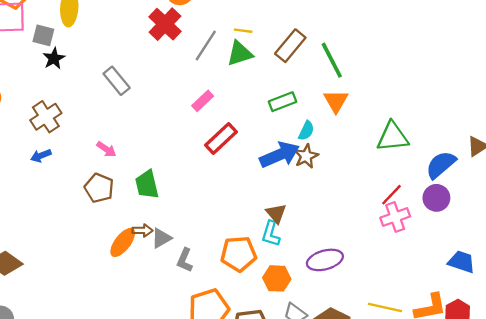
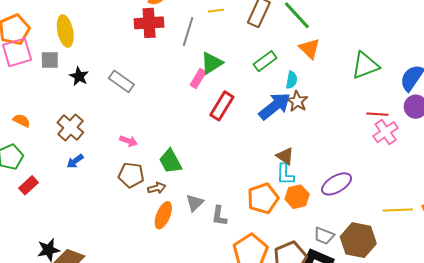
red cross: (165, 24) -> (149, 23), turned -32
green triangle: (240, 53) -> (212, 63), moved
black star: (54, 58) -> (79, 76), moved
red line: (392, 195) -> (377, 114), turned 65
brown arrow: (142, 230) -> (157, 188), moved
orange hexagon: (277, 278) -> (297, 197), moved

